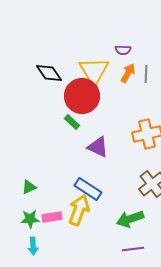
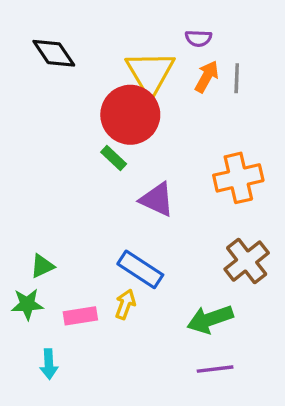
black diamond: (49, 73) -> (54, 53), moved
yellow arrow: (79, 210) -> (125, 304), size x0.6
green star: (30, 219) -> (27, 304), moved

